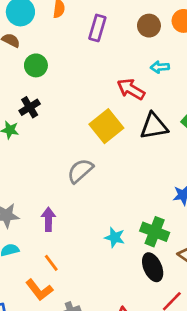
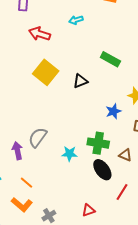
red arrow: (131, 89) -> (40, 34), moved
black triangle: (154, 126) -> (80, 81), moved, size x0.7
gray semicircle: (80, 171) -> (38, 137), moved

